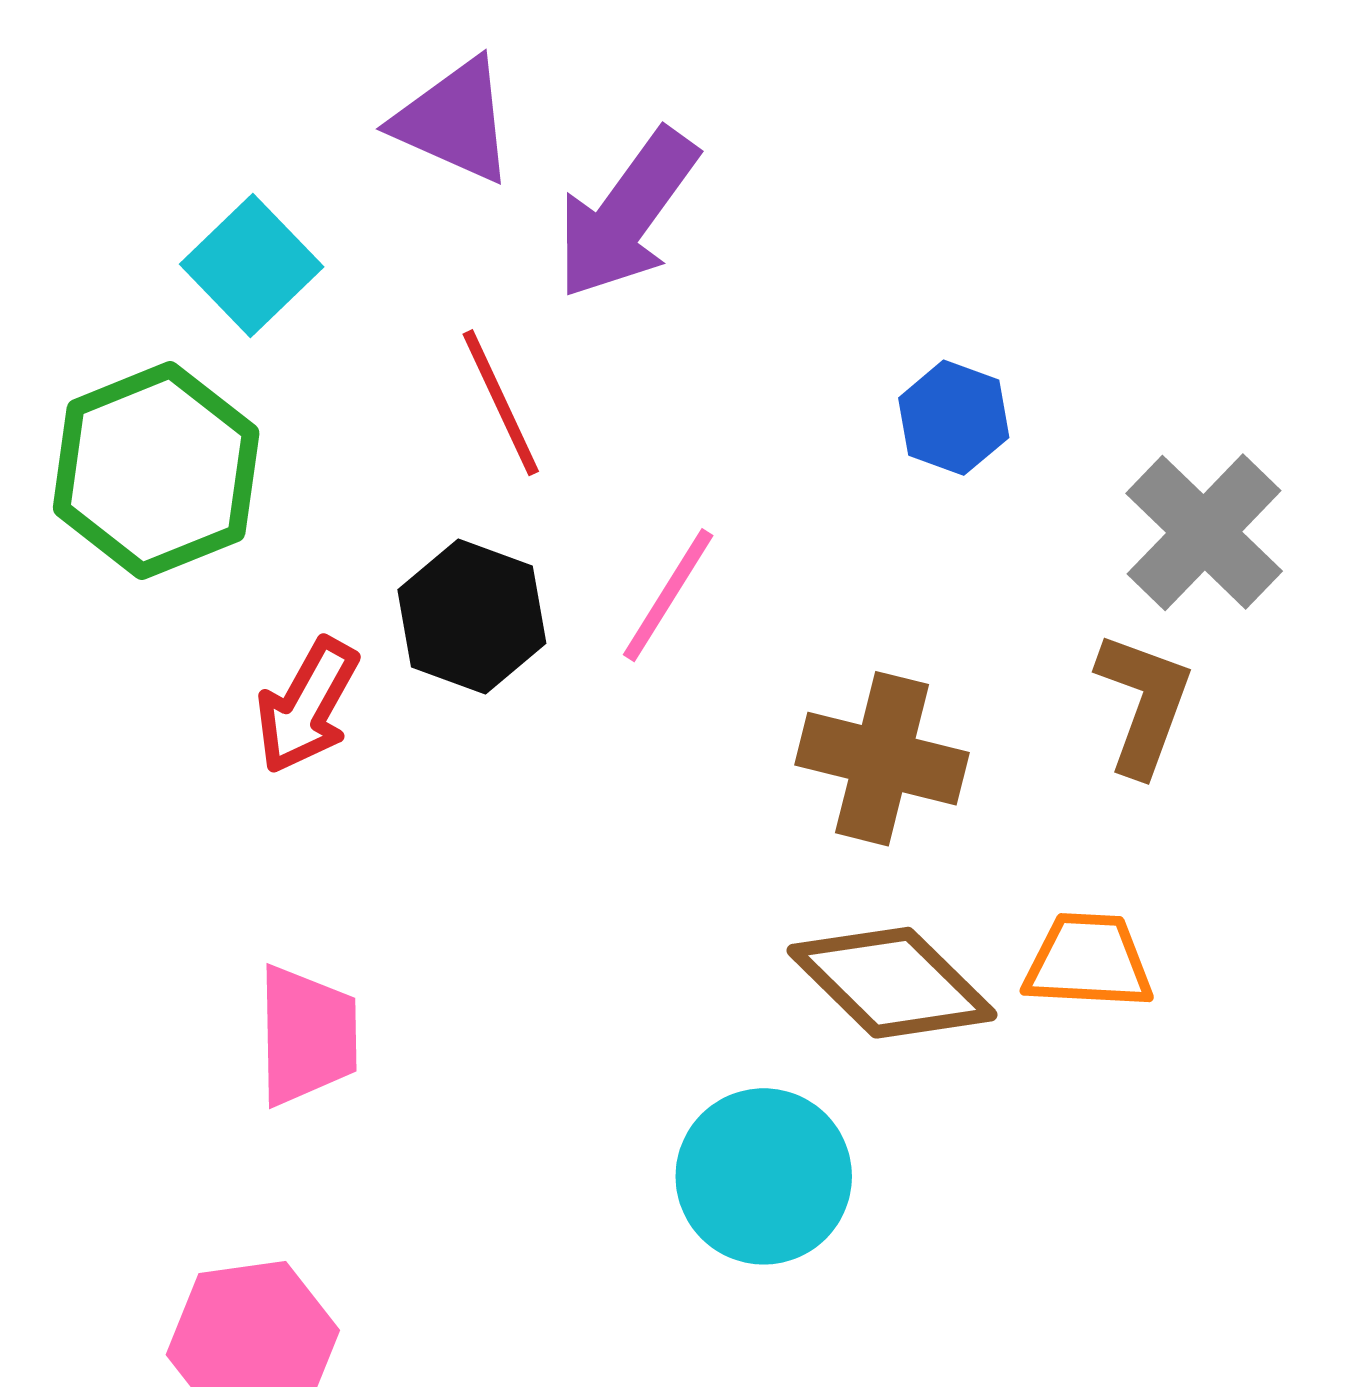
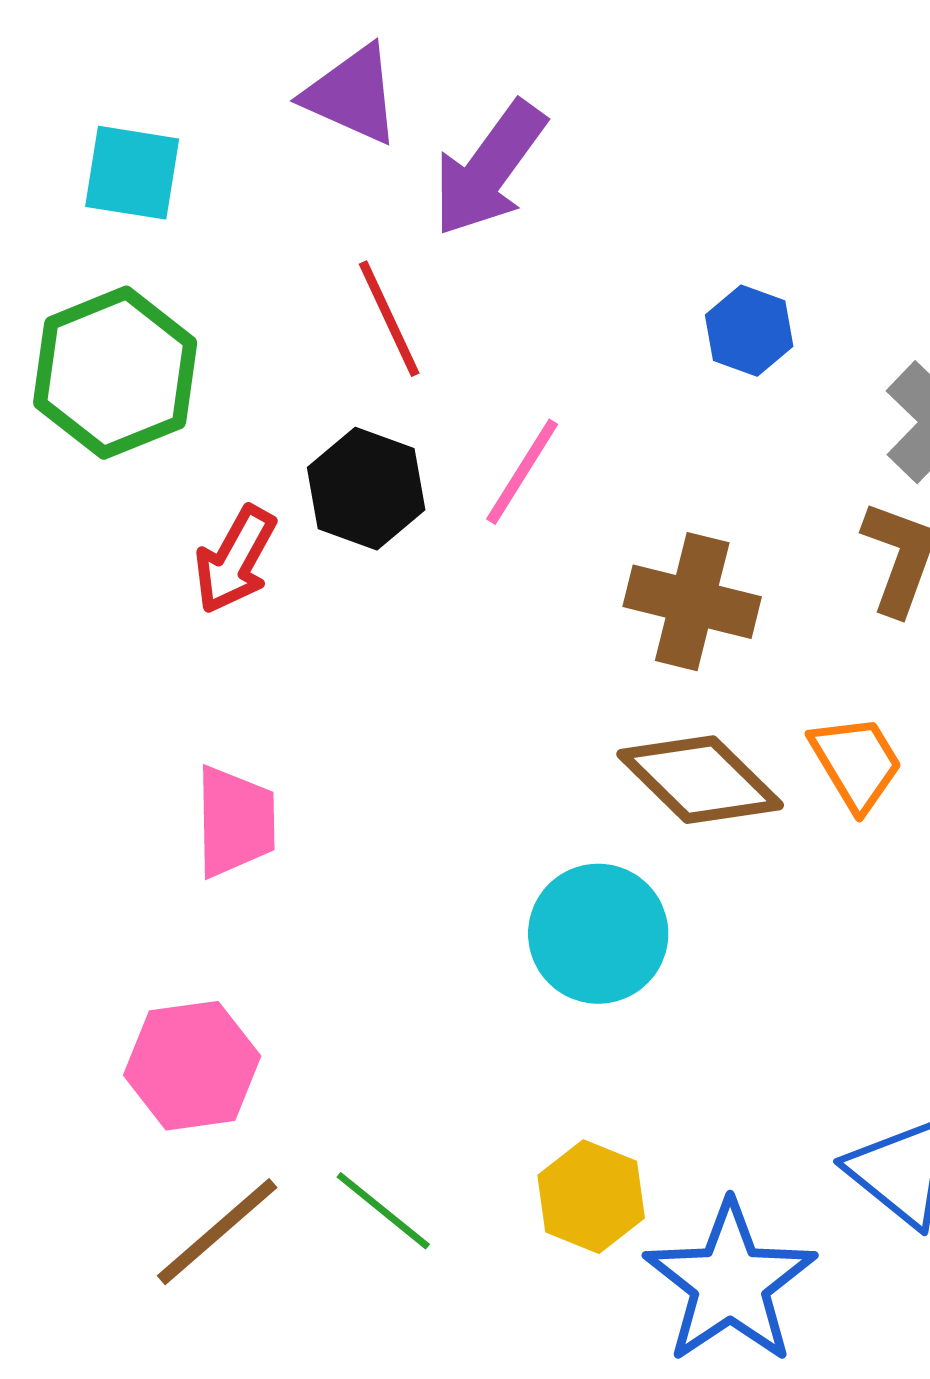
cyan square: (252, 265) -> (132, 173), moved, turned -37
orange trapezoid: (1088, 961) -> (856, 763), turned 56

